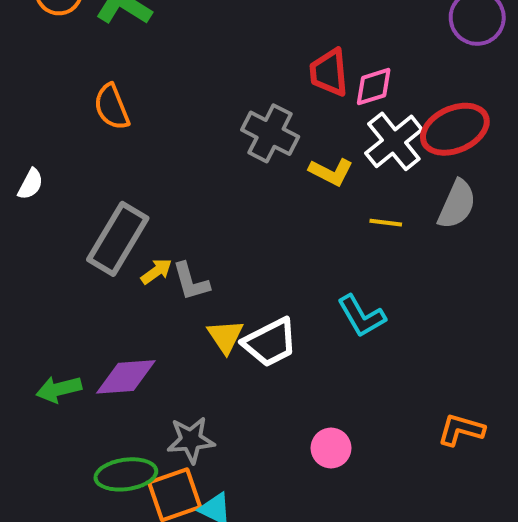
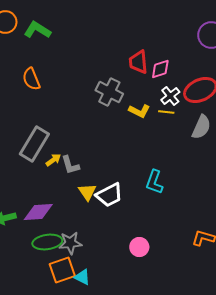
white cross: (394, 141) -> (170, 96), size x0.7
yellow line: (386, 223) -> (166, 112), moved
cyan L-shape: (361, 316) -> (154, 182), turned 50
green ellipse: (126, 474) -> (47, 242), moved

